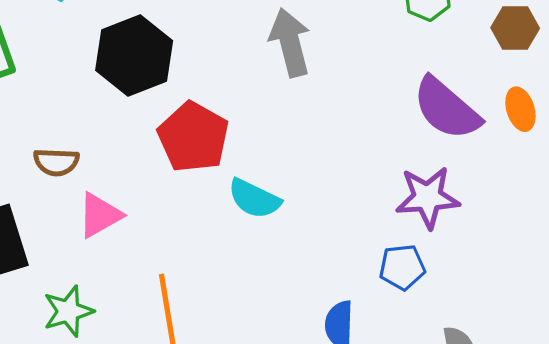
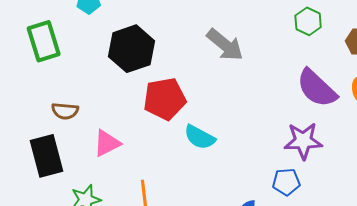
gray arrow: (290, 42) -> (225, 45), turned 141
red pentagon: (193, 137) -> (165, 99), turned 30
brown semicircle: (56, 162) -> (65, 111), moved

